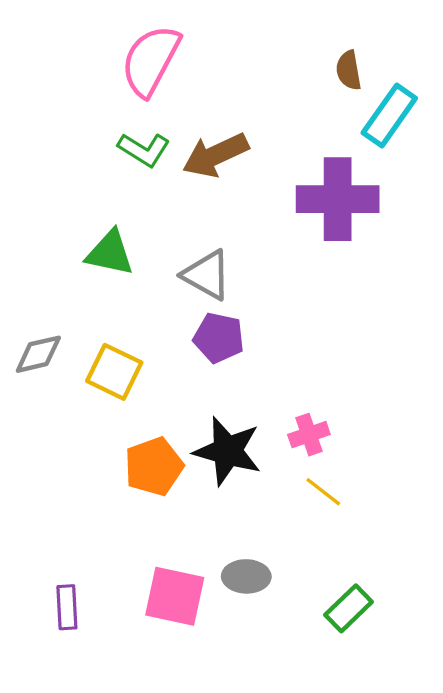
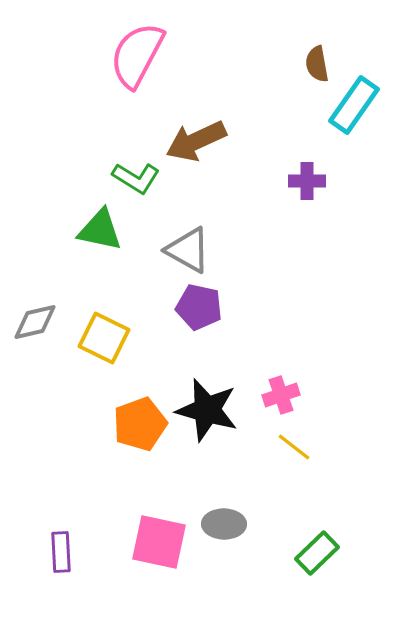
green L-shape: (144, 150) -> (136, 178), moved
purple cross: (338, 199) -> (307, 181), size x0.5

